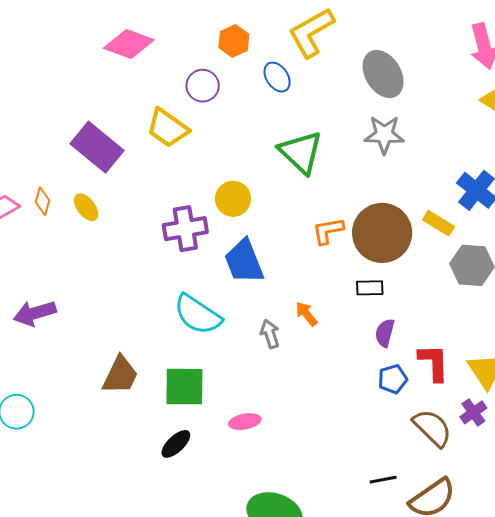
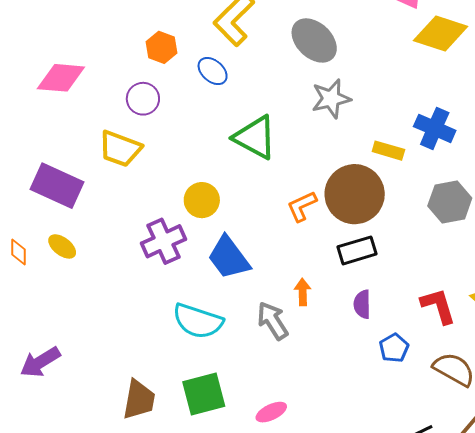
yellow rectangle: (439, 223) -> (388, 151), moved
black rectangle: (370, 288) -> (357, 250), size x1.4
orange arrow: (306, 314) -> (303, 292), turned 52
purple semicircle: (385, 333) -> (362, 304), moved
gray arrow: (270, 334) -> (273, 321), size x1.4
blue pentagon: (393, 379) -> (394, 348), moved

